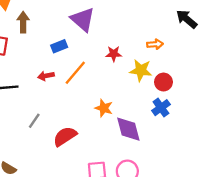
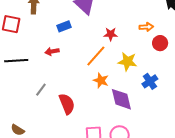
yellow star: (141, 70) -> (127, 62), moved
orange line: (75, 73) -> (96, 56), moved
red circle: (163, 82) -> (160, 43), moved
red semicircle: (65, 136) -> (67, 104), turned 100

